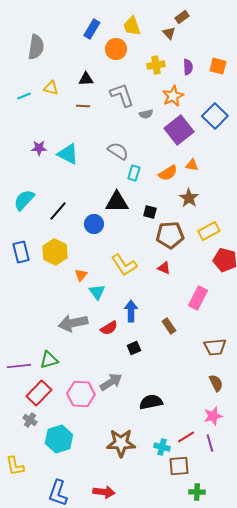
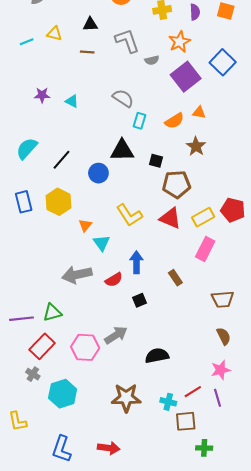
cyan triangle: (68, 154) -> (72, 101), size x0.6
yellow rectangle: (209, 231) -> (203, 217), moved
red triangle: (164, 268) -> (170, 218), size x1.6

